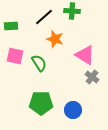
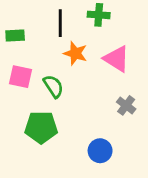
black line: (44, 17) -> (60, 23), turned -48
pink triangle: (85, 55) -> (117, 59), moved
green pentagon: (41, 103) -> (41, 127), moved

